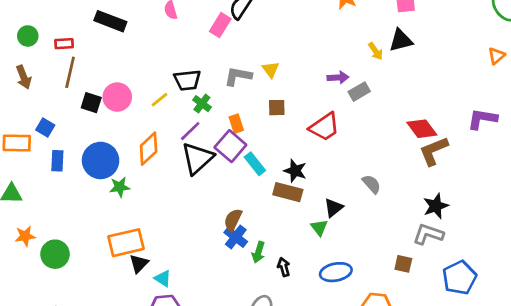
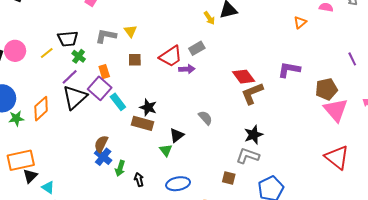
purple arrow: (338, 77) -> (187, 69), moved
red trapezoid: (324, 127) -> (171, 56), moved
orange diamond: (149, 149) -> (41, 109), moved

